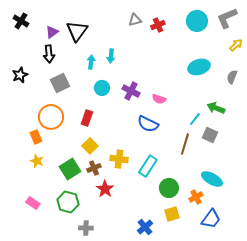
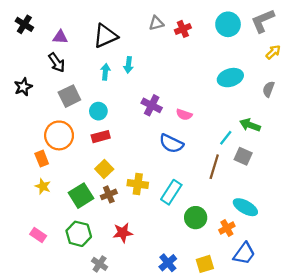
black triangle: (77, 31) -> (105, 36), moved, turned 30
purple triangle: (52, 32) -> (60, 37), turned 40
black arrow: (49, 54) -> (57, 63), turned -30
cyan circle: (102, 88) -> (98, 111), moved
red rectangle: (87, 118) -> (101, 137), turned 56
red star: (105, 189) -> (123, 233), moved, turned 30
yellow square: (172, 214) -> (205, 264), moved
gray cross: (86, 228) -> (100, 264), turned 32

